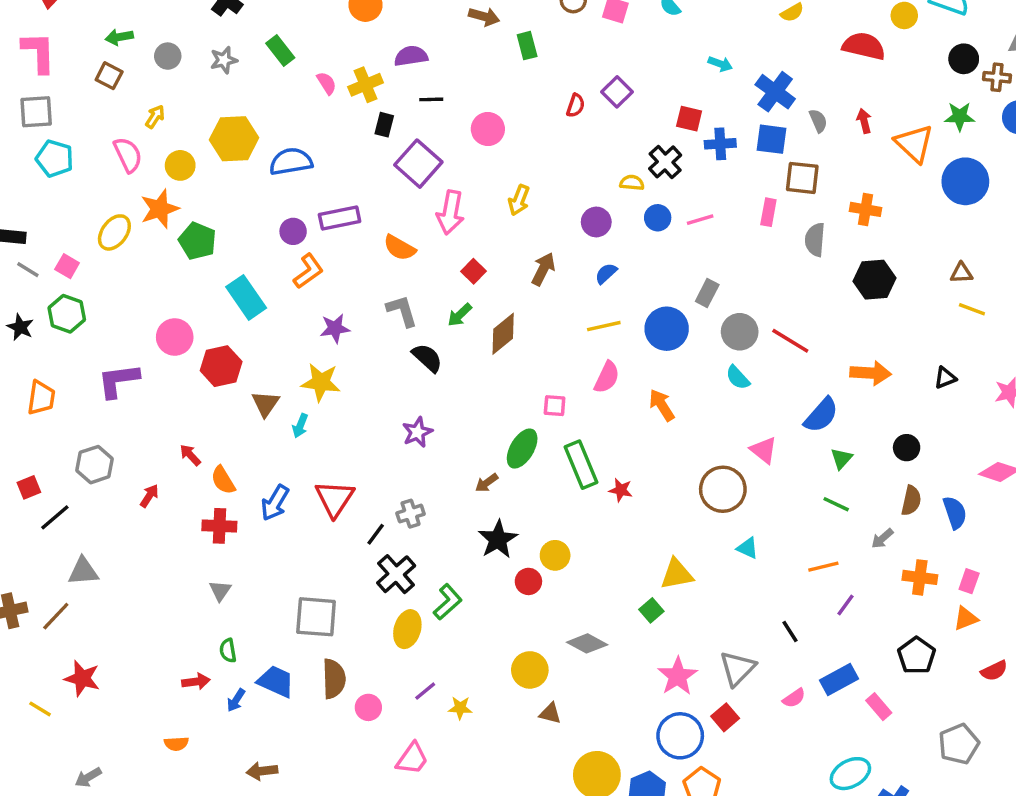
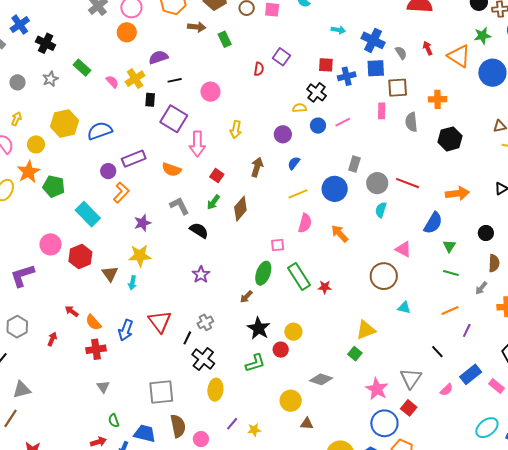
cyan semicircle: (738, 378) -> (381, 210), turned 70
green L-shape: (448, 602) -> (255, 363), moved, turned 35

